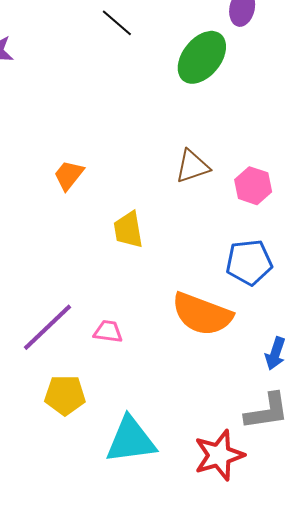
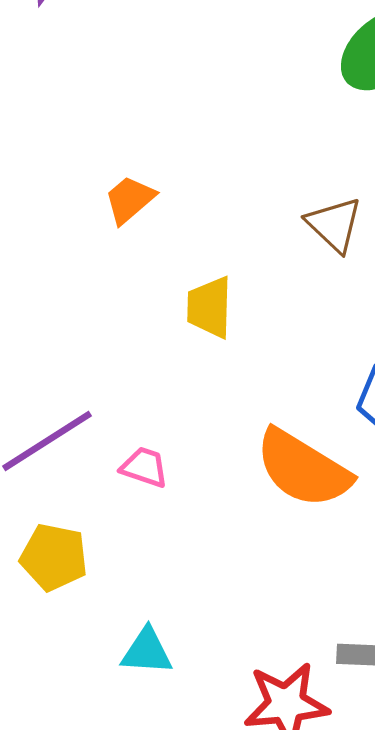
brown triangle: (192, 166) -> (334, 225), turned 51
cyan triangle: (131, 440) -> (147, 651), size x0.6

